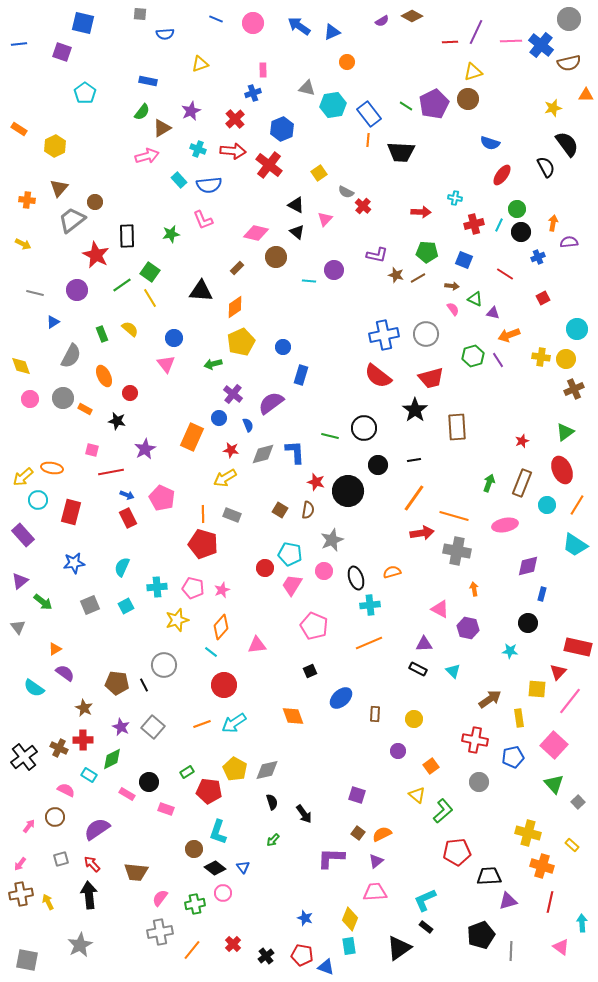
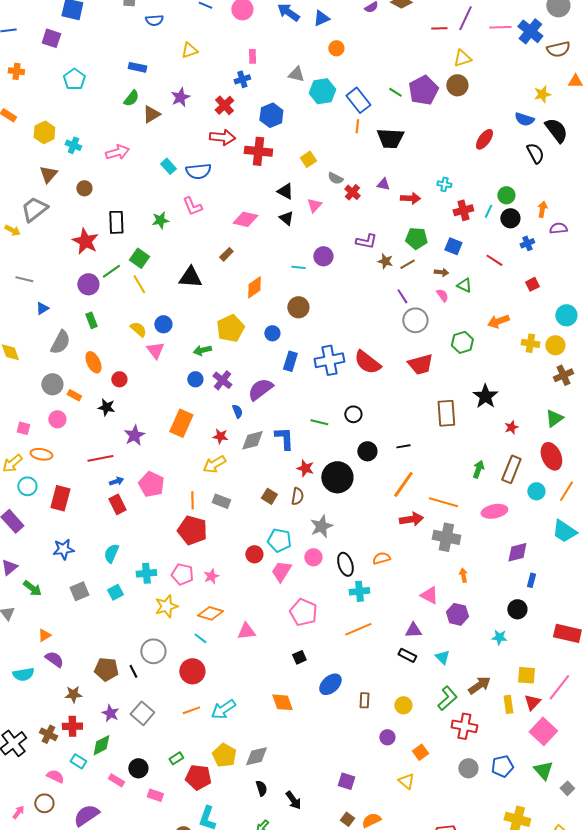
blue semicircle: (490, 143) -> (524, 119), moved
cyan cross: (198, 149) -> (73, 145), moved
pink arrow: (147, 156) -> (117, 152), moved
red cross: (269, 165) -> (258, 151), turned -32
red ellipse: (502, 175) -> (484, 139), moved
orange cross: (27, 200) -> (16, 71), moved
gray trapezoid: (72, 220) -> (34, 209), moved
brown circle: (276, 257) -> (298, 307), moved
purple circle: (77, 290) -> (88, 284), moved
orange diamond: (235, 307) -> (254, 287), moved
purple triangle: (493, 313) -> (383, 184), moved
yellow semicircle: (130, 329) -> (138, 329), moved
blue cross: (384, 335) -> (329, 360), moved
purple line: (498, 360) -> (402, 296), moved
pink circle: (30, 399) -> (57, 419), moved
black star: (415, 410) -> (485, 396), moved
blue circle: (219, 418) -> (195, 379), moved
black circle: (364, 428) -> (353, 414), size x0.7
pink square: (92, 450) -> (23, 428), moved
blue arrow: (127, 495) -> (116, 481), turned -40
orange diamond: (221, 627) -> (210, 613), turned 65
red triangle: (558, 672) -> (532, 702), moved
red circle: (224, 685) -> (192, 671), moved
cyan semicircle: (34, 688) -> (23, 674), turned -45
brown star: (84, 708) -> (73, 694), turned -30
blue pentagon: (513, 757) -> (502, 766), moved
green L-shape: (443, 811) -> (447, 698), moved

